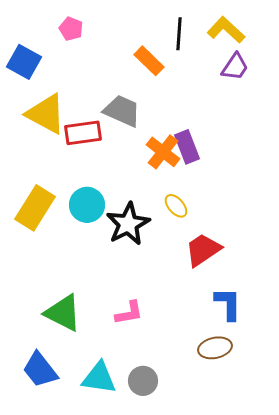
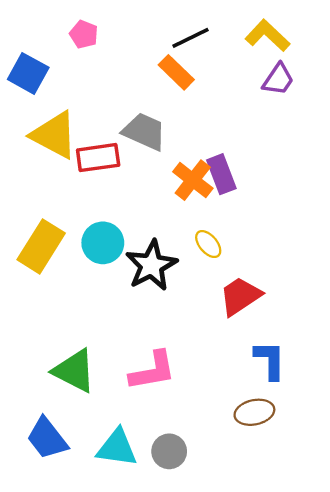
black line: (179, 34) -> (190, 38), moved, turned 60
pink L-shape: (129, 313) -> (153, 371), size x1.4

